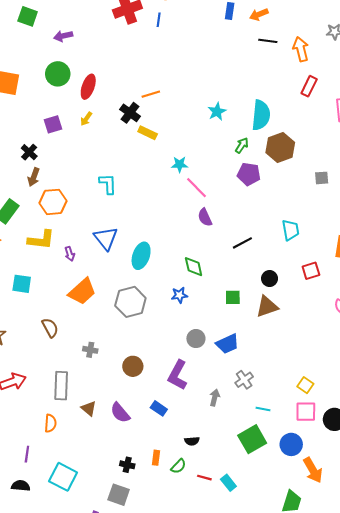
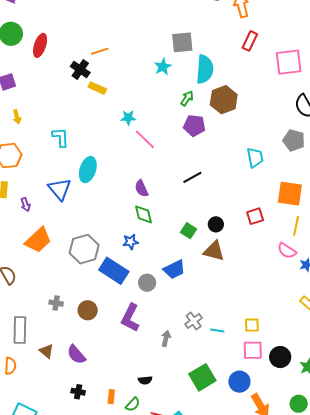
yellow arrow: (86, 119) -> (17, 117), moved, turned -48
gray square: (322, 178) -> (182, 42), moved, size x1.6
purple semicircle: (205, 217) -> (141, 188), moved
cyan trapezoid: (290, 230) -> (255, 158), moved
black line: (242, 243) -> (192, 177), moved
cyan ellipse: (141, 256) -> (88, 170), moved
green square: (233, 297) -> (189, 231), moved, turned 35
brown triangle: (267, 306) -> (214, 251), turned 35
blue trapezoid: (227, 344) -> (174, 269), moved
gray cross: (90, 350) -> (56, 303), moved
yellow square: (305, 385) -> (252, 325), turned -35
blue rectangle: (159, 408) -> (114, 271), moved, size x1.8
cyan line: (263, 409) -> (217, 330), moved
black cross: (127, 465) -> (78, 392), moved

